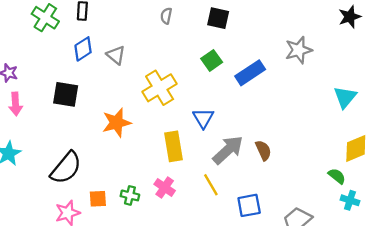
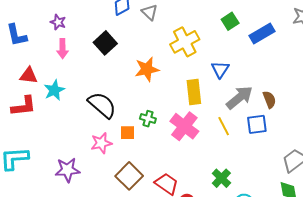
black square: (66, 94) -> (105, 43), turned 35
black semicircle: (66, 168) -> (102, 105), turned -92
pink cross: (165, 187) -> (184, 126), size x1.6
green cross: (130, 195) -> (148, 119), moved
blue square: (249, 205) -> (257, 124), moved

